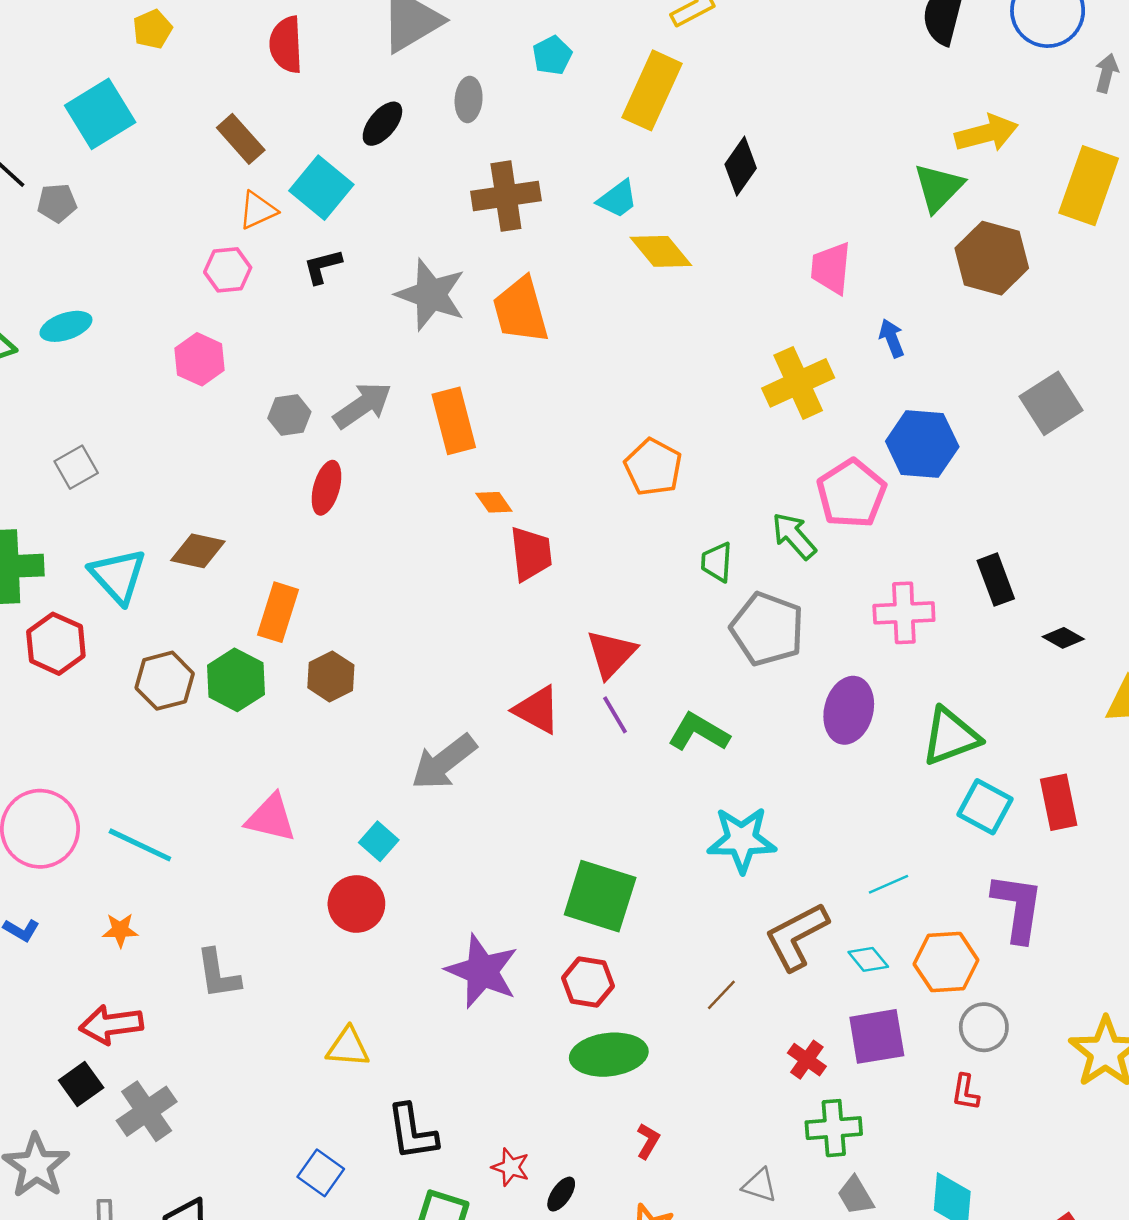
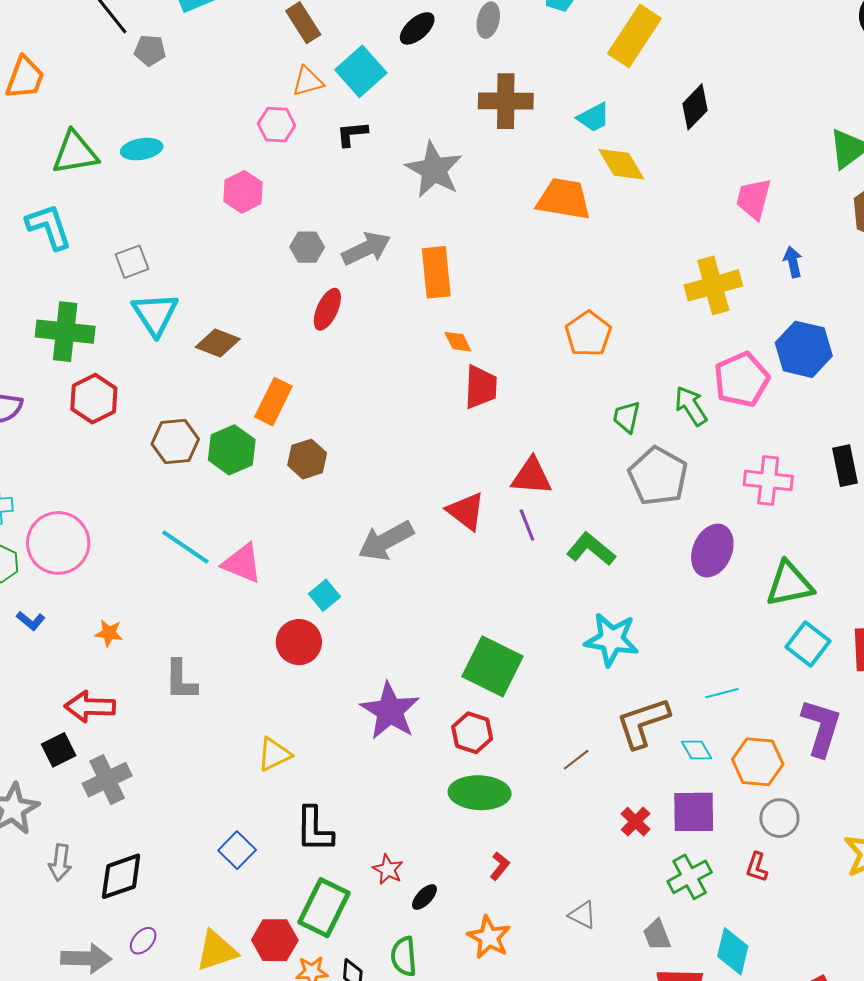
orange trapezoid: (521, 310) -> (564, 199), moved, turned 106
cyan triangle: (118, 576) -> (155, 314), moved
red triangle: (611, 654) -> (532, 476), turned 42
cyan line: (140, 845) -> (185, 547), moved
yellow triangle: (348, 1047) -> (274, 754), turned -39
green cross: (834, 1128) -> (690, 877), moved, turned -33

